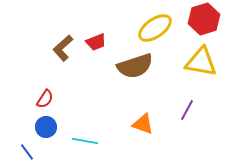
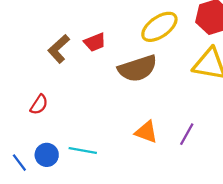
purple line: (187, 110) -> (187, 134), moved
blue circle: (46, 127) -> (47, 155), moved

